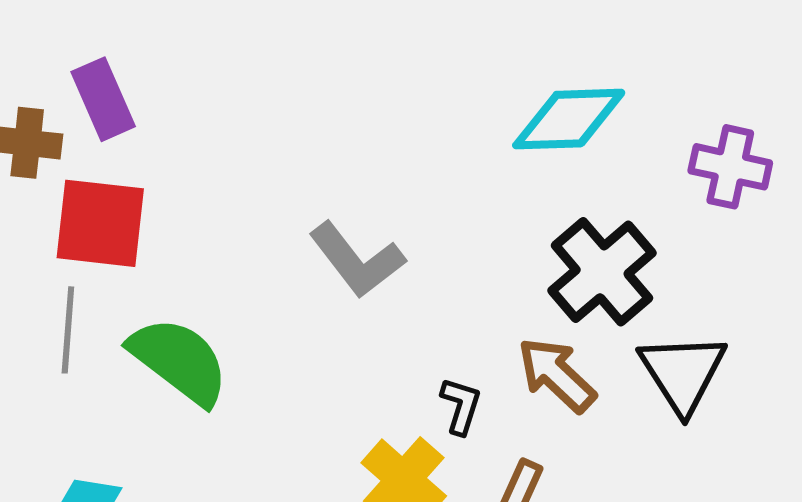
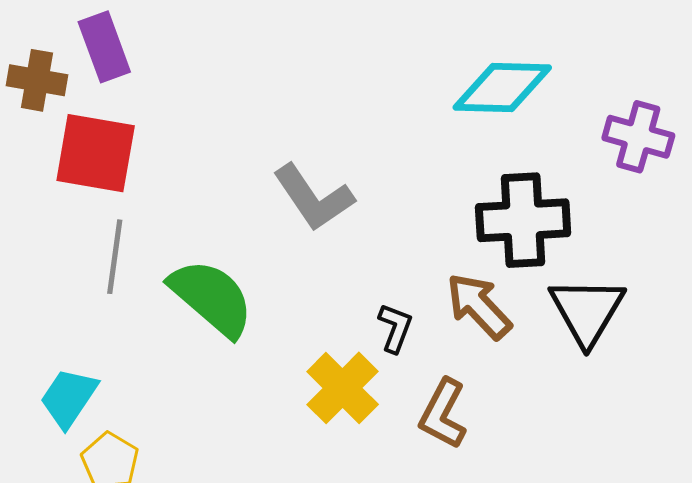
black cross: (602, 272) -> (523, 220), turned 34
gray line: (68, 330) -> (115, 257), moved
green semicircle: (179, 361) -> (212, 298), moved

